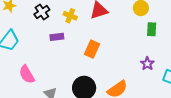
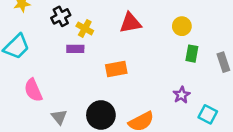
yellow cross: (70, 16) -> (85, 28), moved
orange rectangle: (92, 49) -> (116, 69), turned 48

